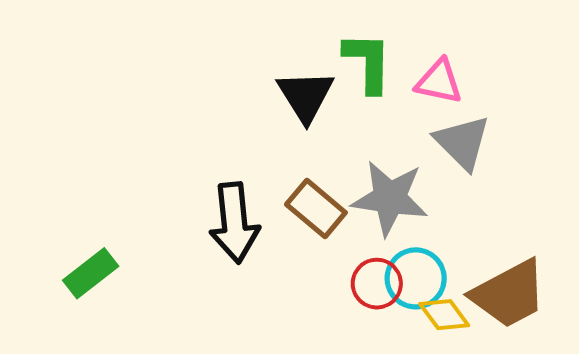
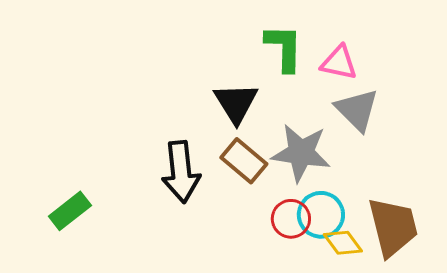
black triangle: (306, 96) -> (236, 103), moved
brown trapezoid: (509, 294) -> (393, 227), turned -76

